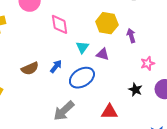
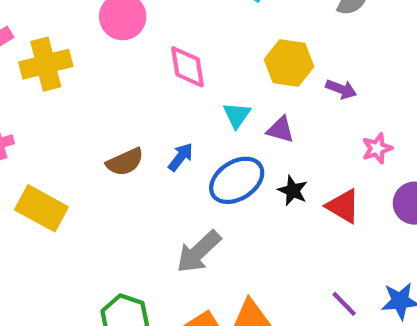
purple arrow: (131, 36) -> (341, 89), turned 128
black star: (135, 90) -> (293, 191), moved
red triangle: (110, 112) -> (343, 206), moved, turned 30

